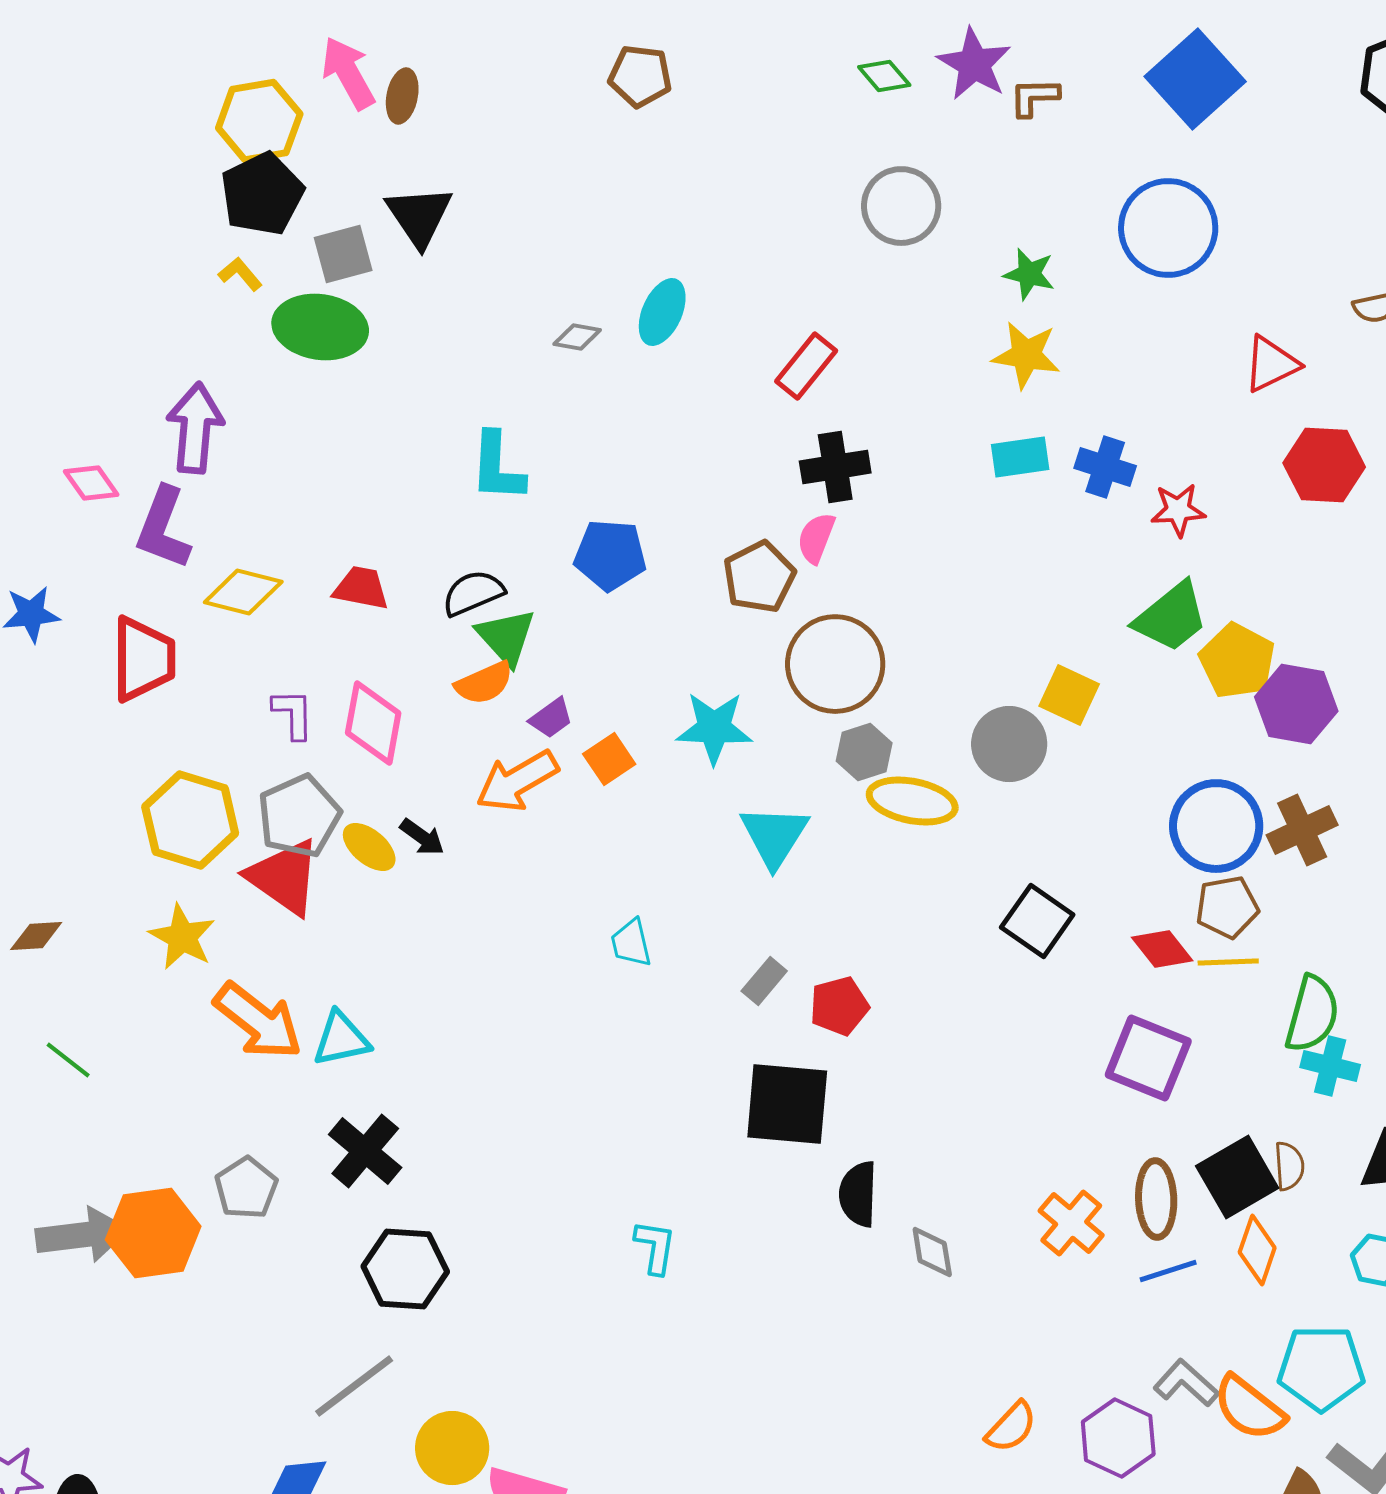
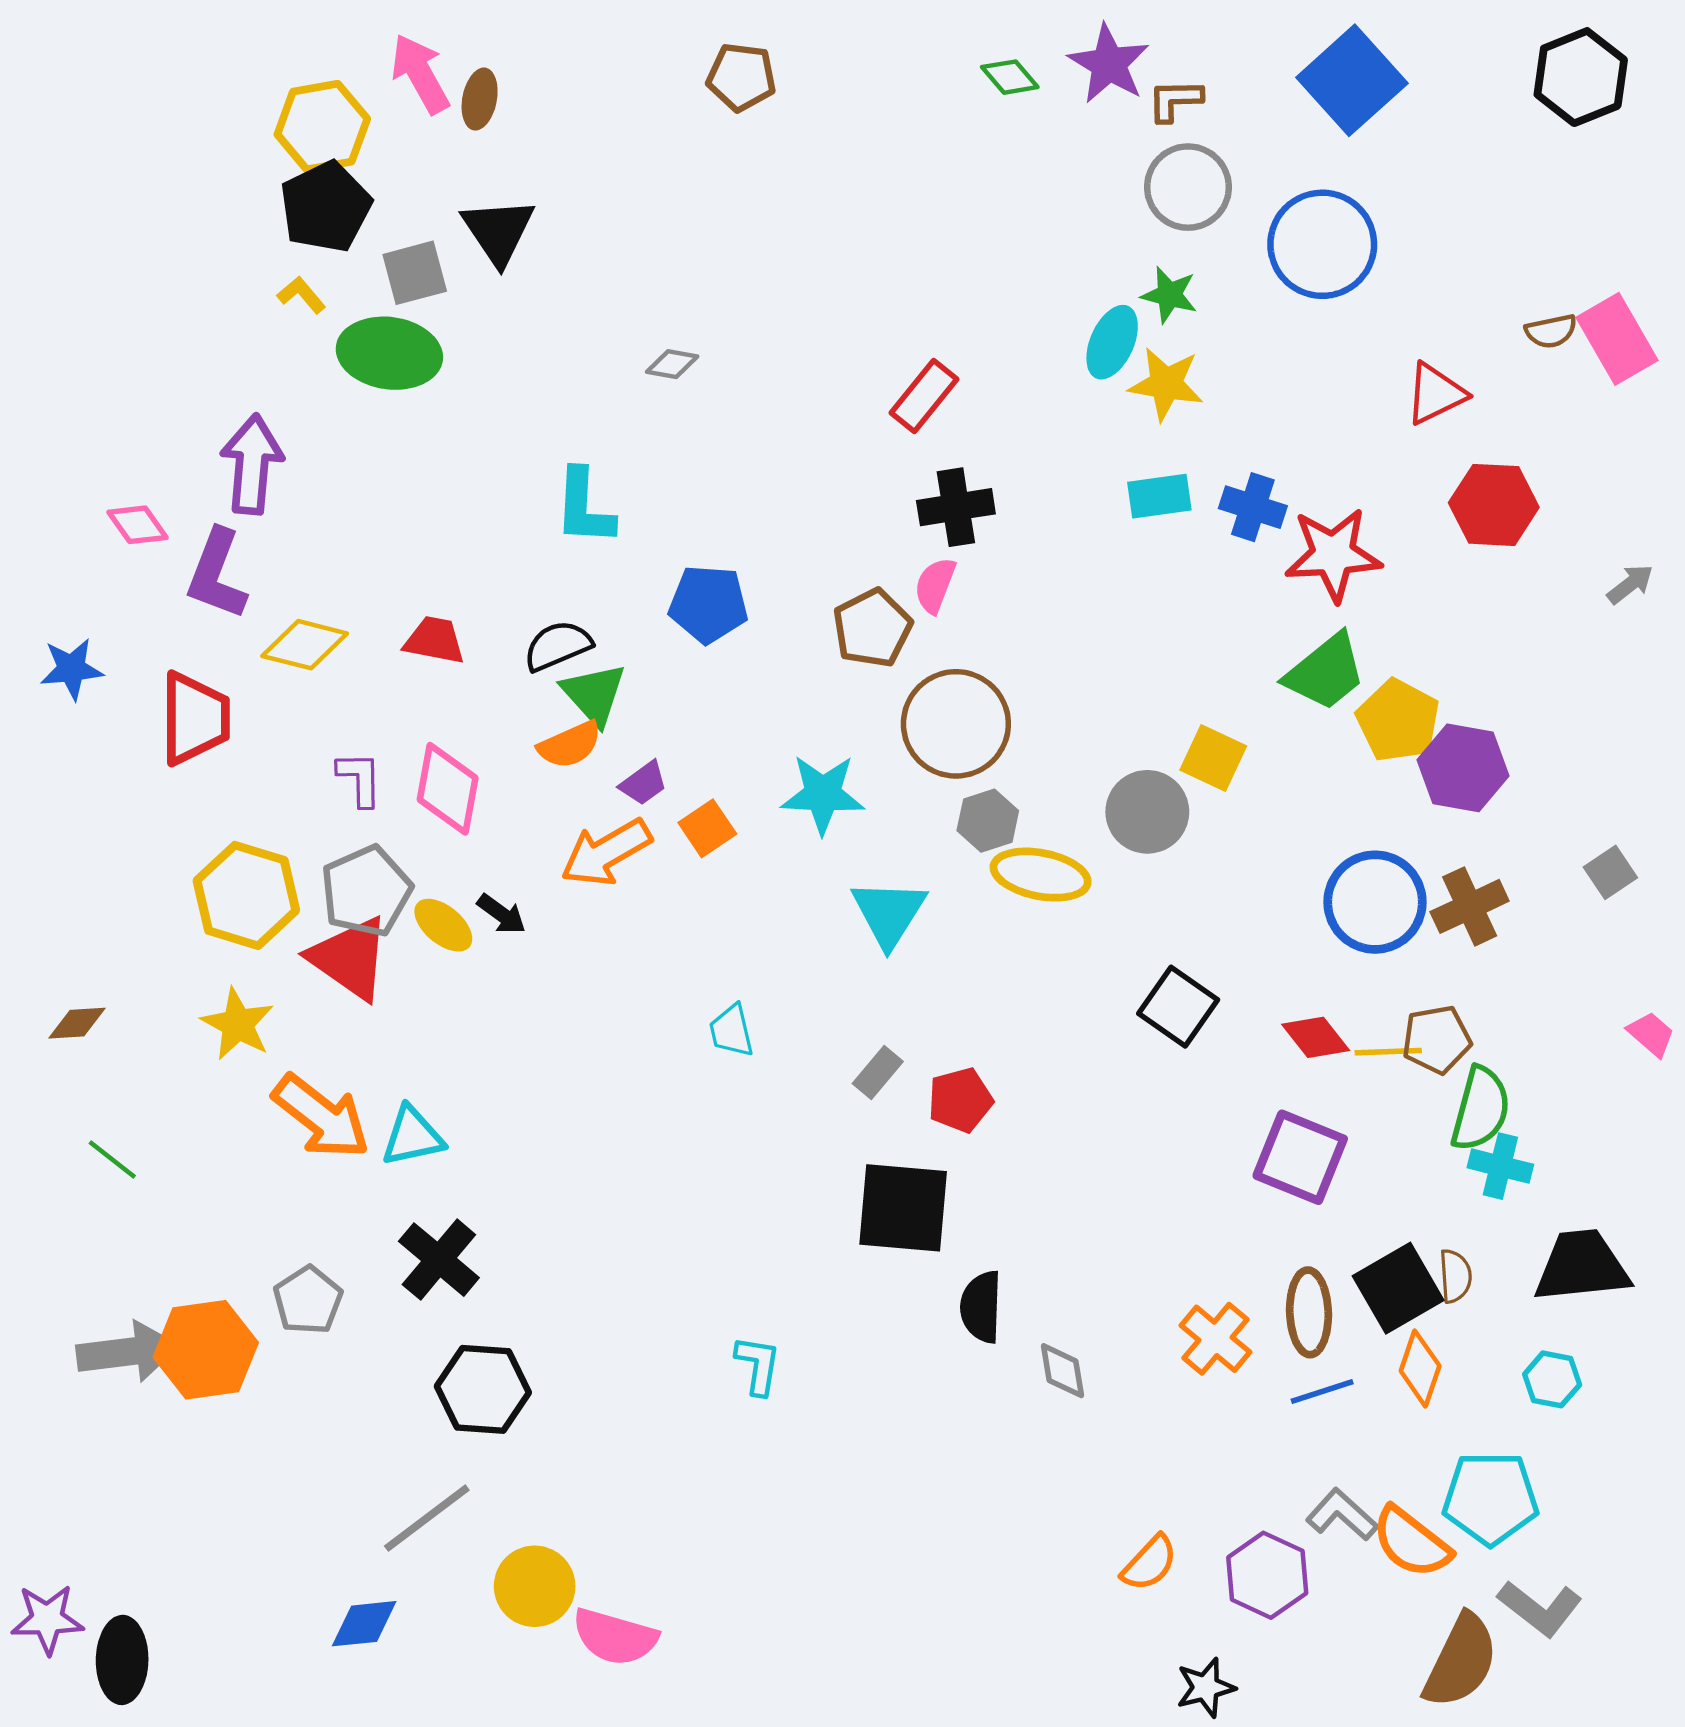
gray circle: (901, 206) -> (1188, 187), moved
cyan ellipse: (662, 312) -> (1112, 342), moved
red star: (1178, 510) -> (1333, 554), size x1.6
brown pentagon: (1227, 907) -> (1437, 1040), moved

